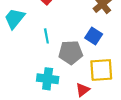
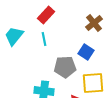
cyan line: (46, 36) -> (44, 39), moved

